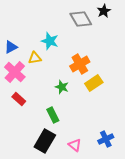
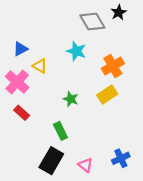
cyan star: (50, 41) -> (76, 51), moved
blue triangle: (11, 47) -> (21, 49), moved
yellow triangle: (35, 58) -> (40, 66), turned 40
orange cross: (80, 64) -> (113, 66), moved

